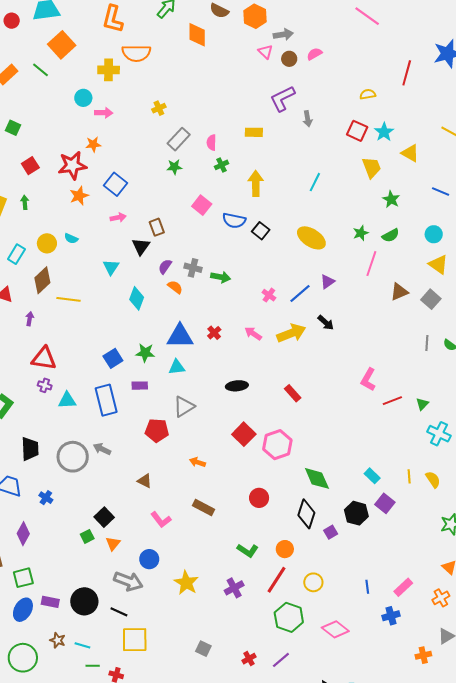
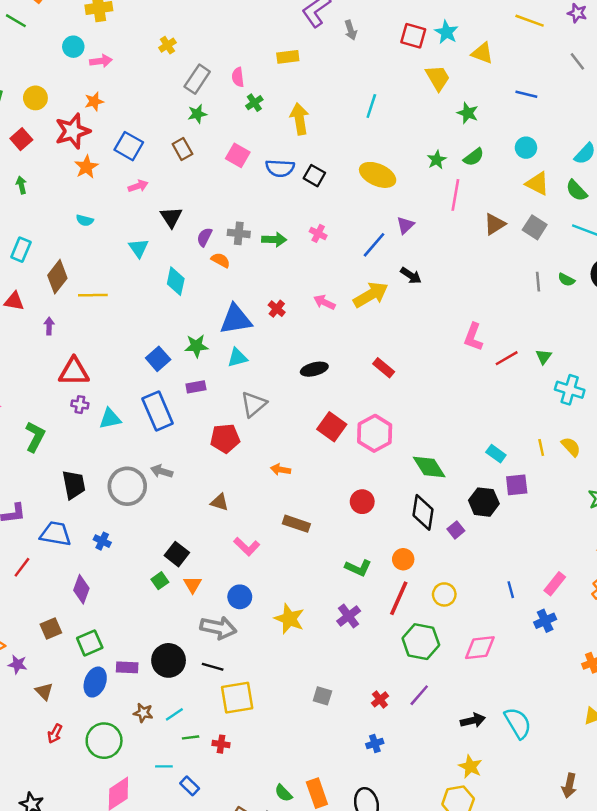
brown rectangle: (157, 227) -> (182, 149), moved
yellow circle: (47, 243) -> (35, 98), moved
pink cross: (269, 295) -> (318, 233), moved
purple square: (385, 503) -> (517, 485), turned -36
pink diamond: (335, 629) -> (480, 648), turned -36
cyan line: (82, 645) -> (174, 714), turned -42

